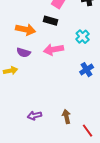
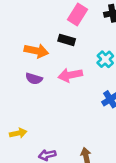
yellow arrow: (11, 71) -> (18, 133), moved

